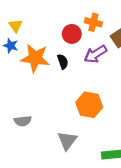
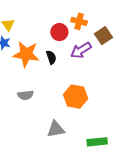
gray semicircle: (23, 121) -> (25, 95), moved
gray triangle: (67, 141) -> (56, 129), turned 42

